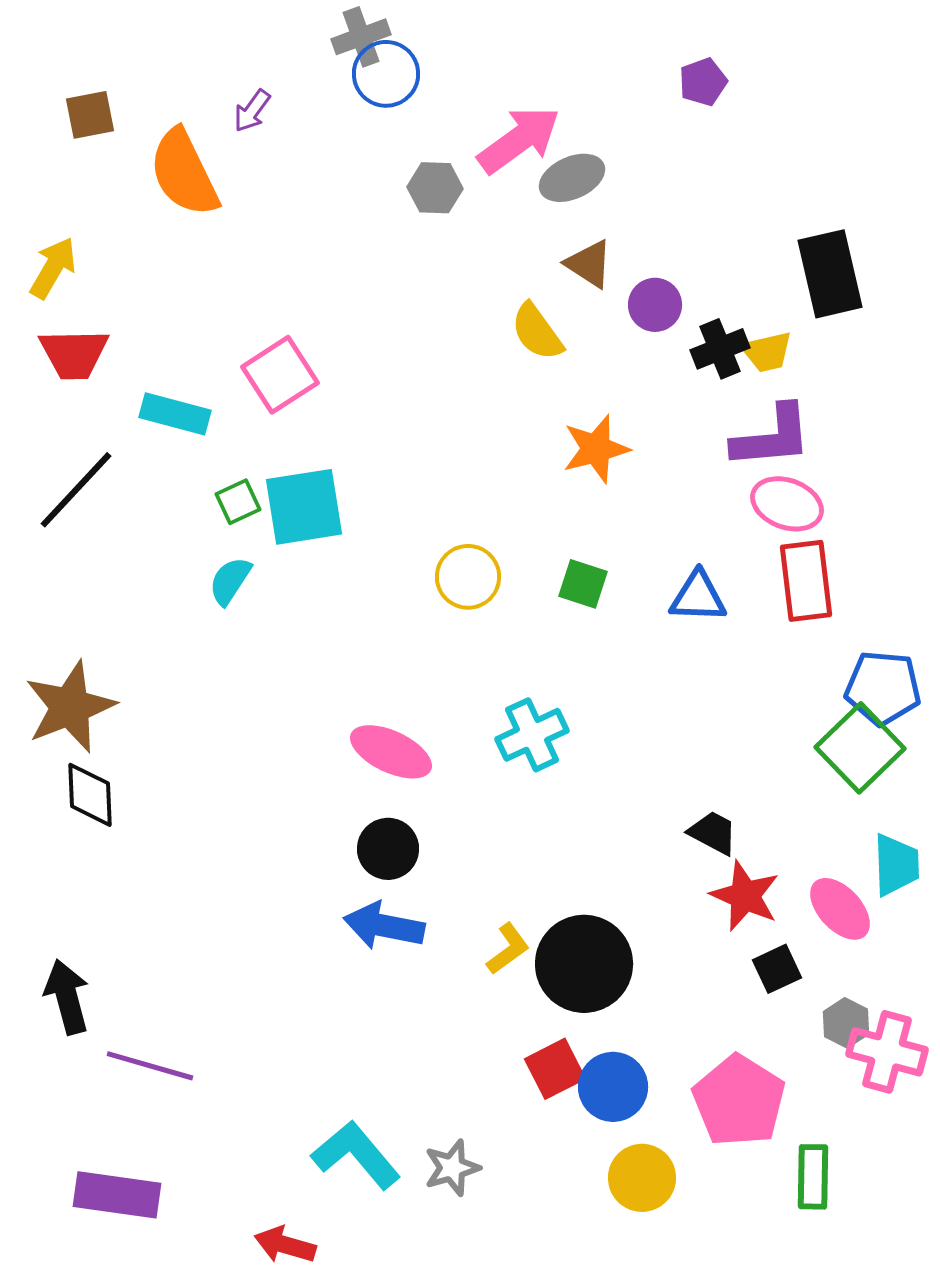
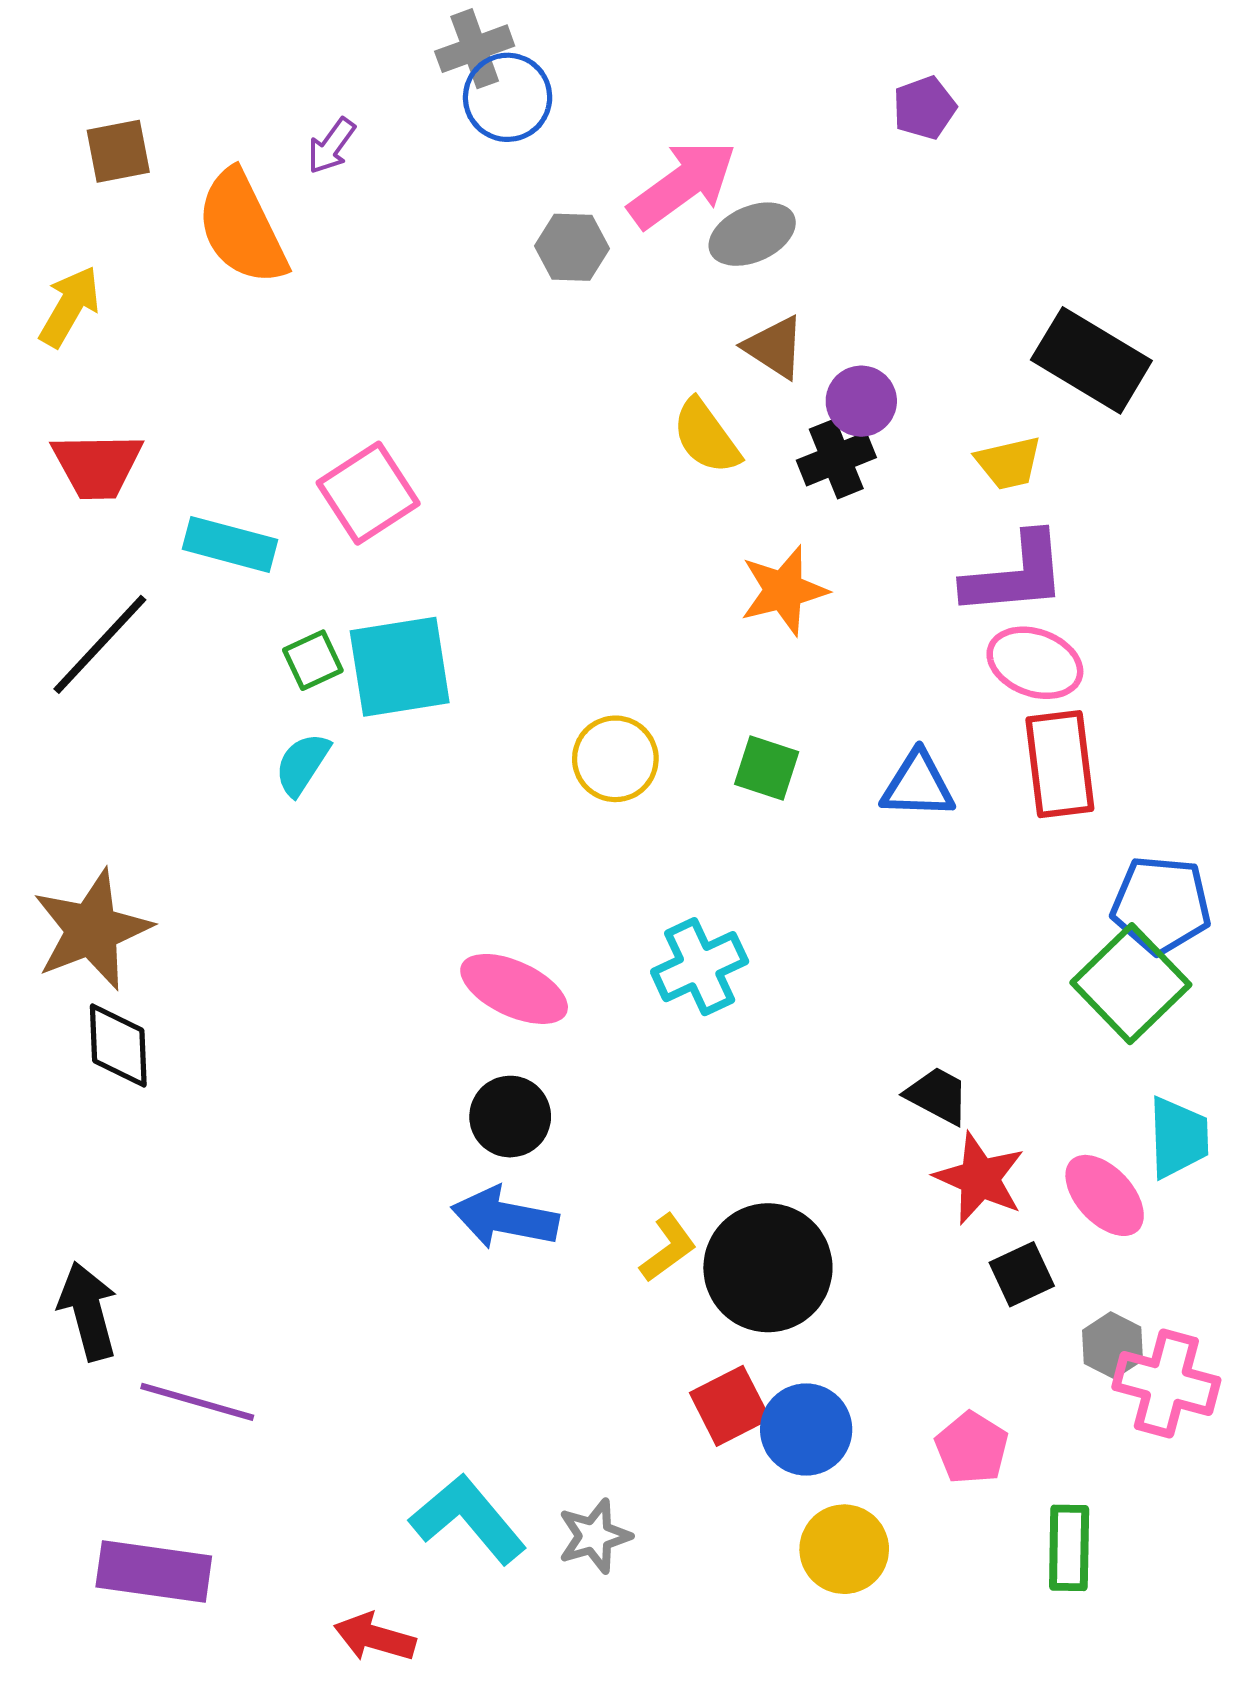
yellow arrow: (53, 268) -> (70, 306), moved
black rectangle: (830, 274) -> (1091, 360), turned -46
black cross: (720, 349) -> (836, 459), moved
pink pentagon: (739, 1101) -> (972, 1448), size x0.6

